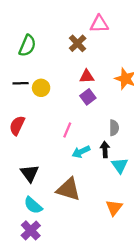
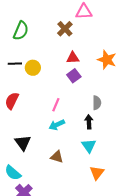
cyan arrow: (81, 152) -> (57, 125), moved
cyan triangle: (120, 165) -> (89, 146), moved
brown triangle: (68, 189) -> (57, 157), size x0.6
cyan semicircle: (33, 205) -> (13, 173), moved

